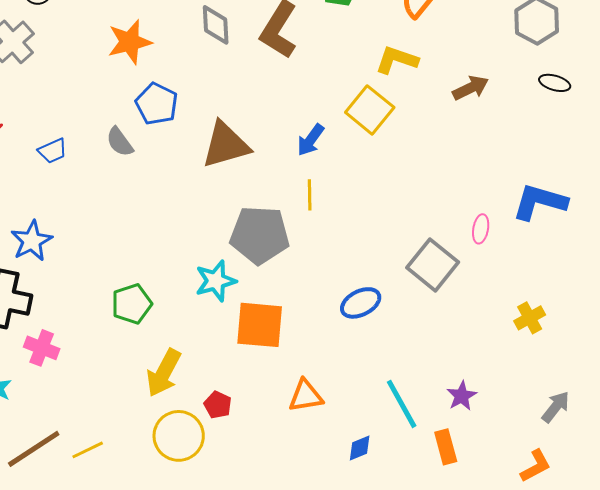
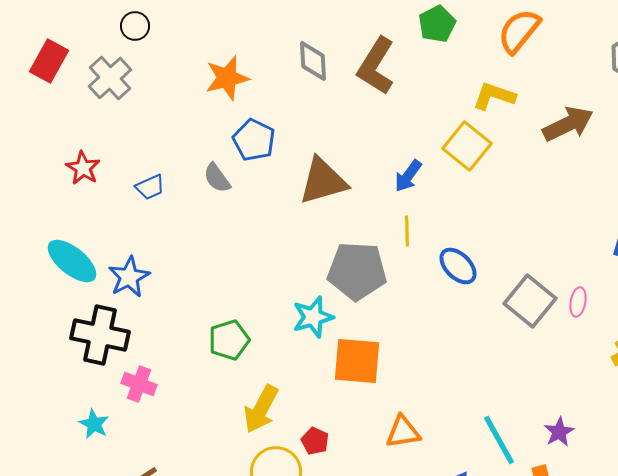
brown arrow: (471, 88) -> (568, 124), size x1.4
pink ellipse: (481, 229) -> (578, 302), moved
blue ellipse: (361, 303) -> (458, 266), moved, turned 72

